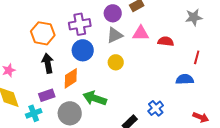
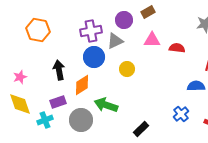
orange hexagon: (43, 33) -> (38, 30), moved
gray triangle: (115, 35) -> (115, 41), moved
blue cross: (156, 108) -> (181, 114), moved

